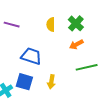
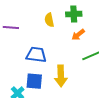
green cross: (76, 23) -> (74, 14), turned -35
yellow arrow: (51, 82) -> (61, 76), size x1.5

